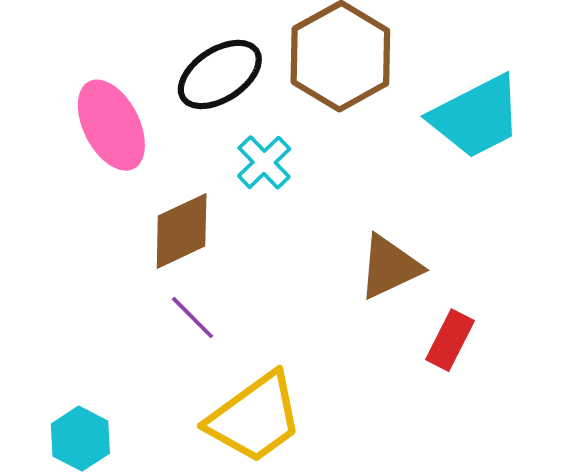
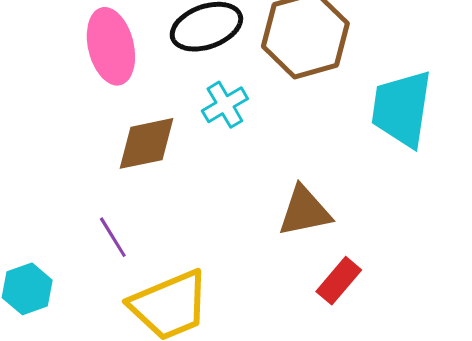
cyan trapezoid: (476, 117) -> (402, 109), turned 112
purple line: (192, 318) -> (113, 237), moved

